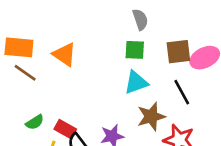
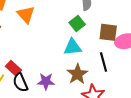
green square: (135, 50) -> (77, 24), turned 35
brown star: (151, 116) -> (77, 74), turned -30

